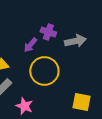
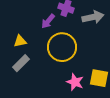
pink star: (24, 106) -> (75, 82), moved

